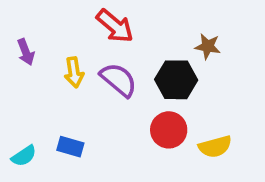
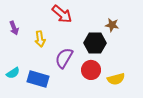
purple semicircle: (119, 80) -> (64, 58), moved, turned -100
blue rectangle: (70, 147) -> (38, 79), size x1.5
cyan semicircle: (24, 156) -> (13, 73), moved

